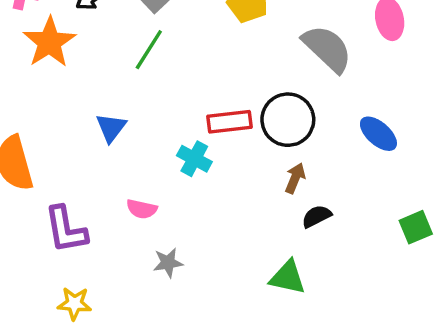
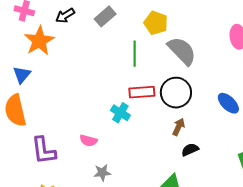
gray semicircle: (327, 48) -> (182, 51), moved
green line: (149, 50) -> (135, 54), moved, turned -35
blue triangle: (111, 128) -> (22, 75), moved

